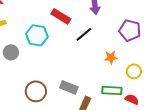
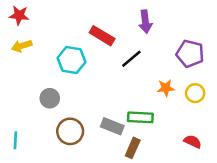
gray circle: (11, 52) -> (50, 98), moved
yellow circle: (134, 71) -> (195, 93), moved
green rectangle: (112, 90) -> (140, 117), moved

